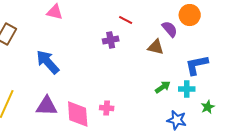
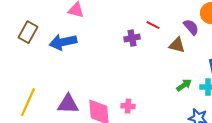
red line: (126, 20) -> (153, 25), moved
blue arrow: (48, 62) -> (63, 42), moved, turned -60

